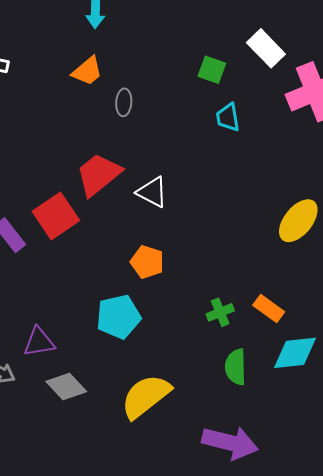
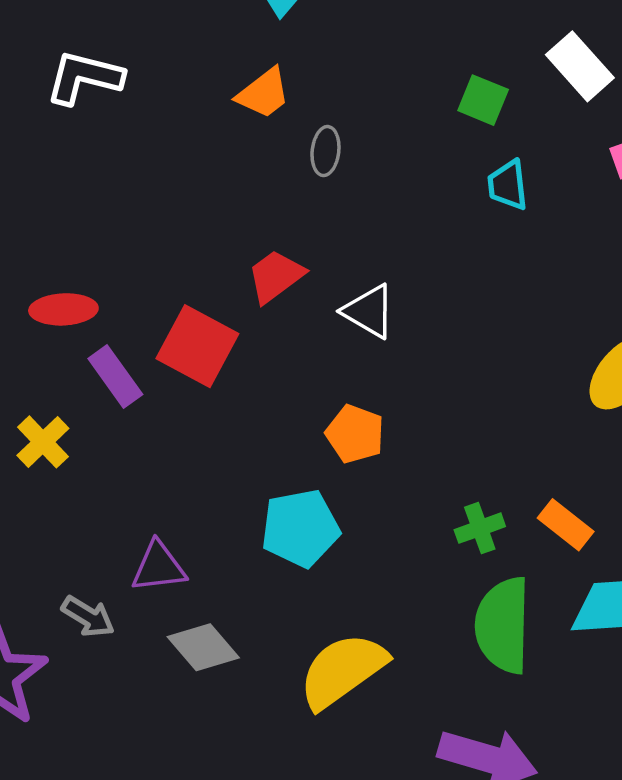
red trapezoid: (99, 174) -> (276, 276), size x0.7
red square: (56, 216) -> (197, 346), turned -30
green semicircle: (236, 367) -> (503, 625), size x1.5

